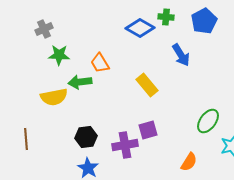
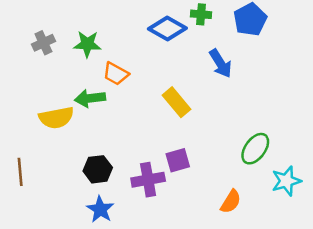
gray cross: (44, 29) -> (43, 43), moved
green star: (59, 55) -> (87, 44), moved
orange trapezoid: (100, 63) -> (116, 74), turned -30

